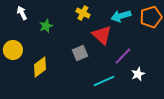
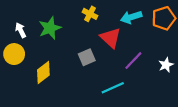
white arrow: (22, 13) -> (21, 30), moved
green star: (46, 26) -> (50, 28), size x1.5
white star: (138, 74) -> (166, 65), moved

